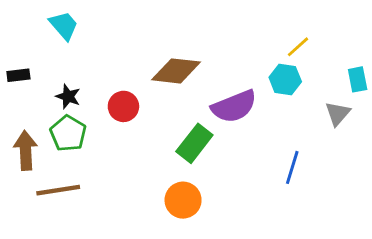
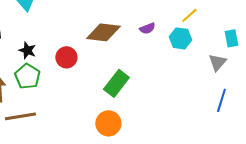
purple semicircle: (234, 106) -> (147, 28), moved, size x0.5
blue line: (292, 167) -> (221, 100), moved

